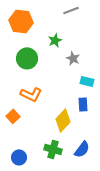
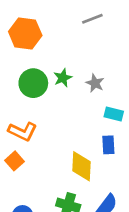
green star: (55, 40) -> (63, 78), moved
orange L-shape: (31, 94) -> (23, 131), moved
yellow diamond: (63, 120) -> (82, 166), turned -40

